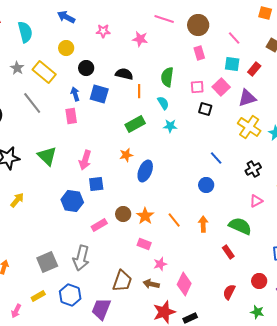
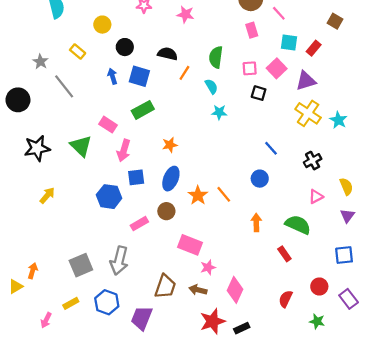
pink line: (234, 38) -> (279, 13), moved
gray star: (17, 68) -> (40, 62), moved
yellow rectangle: (44, 72) -> (78, 52), size x0.6
orange line: (139, 91) -> (184, 73), turned 32
pink rectangle: (71, 116) -> (108, 125), moved, turned -49
green rectangle: (135, 124) -> (143, 110), moved
blue ellipse: (145, 171) -> (171, 179), moved
orange star: (145, 216) -> (198, 195), moved
orange line: (174, 220) -> (224, 194), moved
pink rectangle: (144, 244) -> (190, 245), size x1.5

